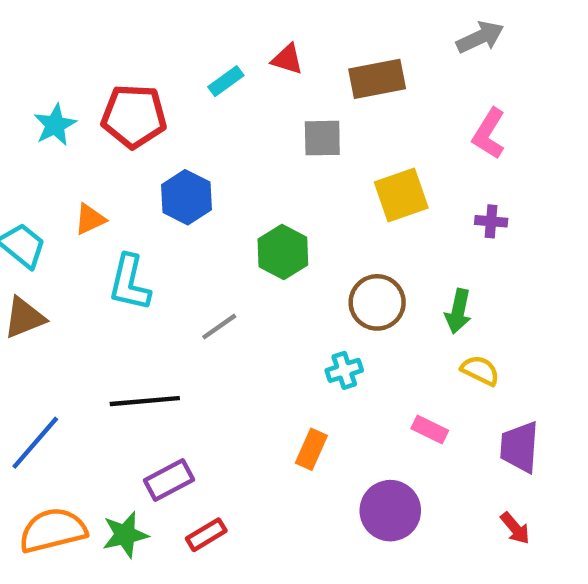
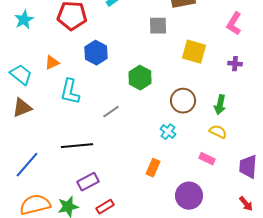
cyan star: (55, 125) -> (24, 20), moved
yellow square: (401, 195) -> (194, 52), turned 35
cyan cross: (344, 370) -> (168, 132), turned -35
yellow semicircle: (480, 370) -> (218, 132), moved

